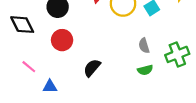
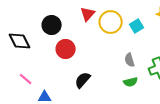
red circle: (62, 40) -> (66, 49), moved

